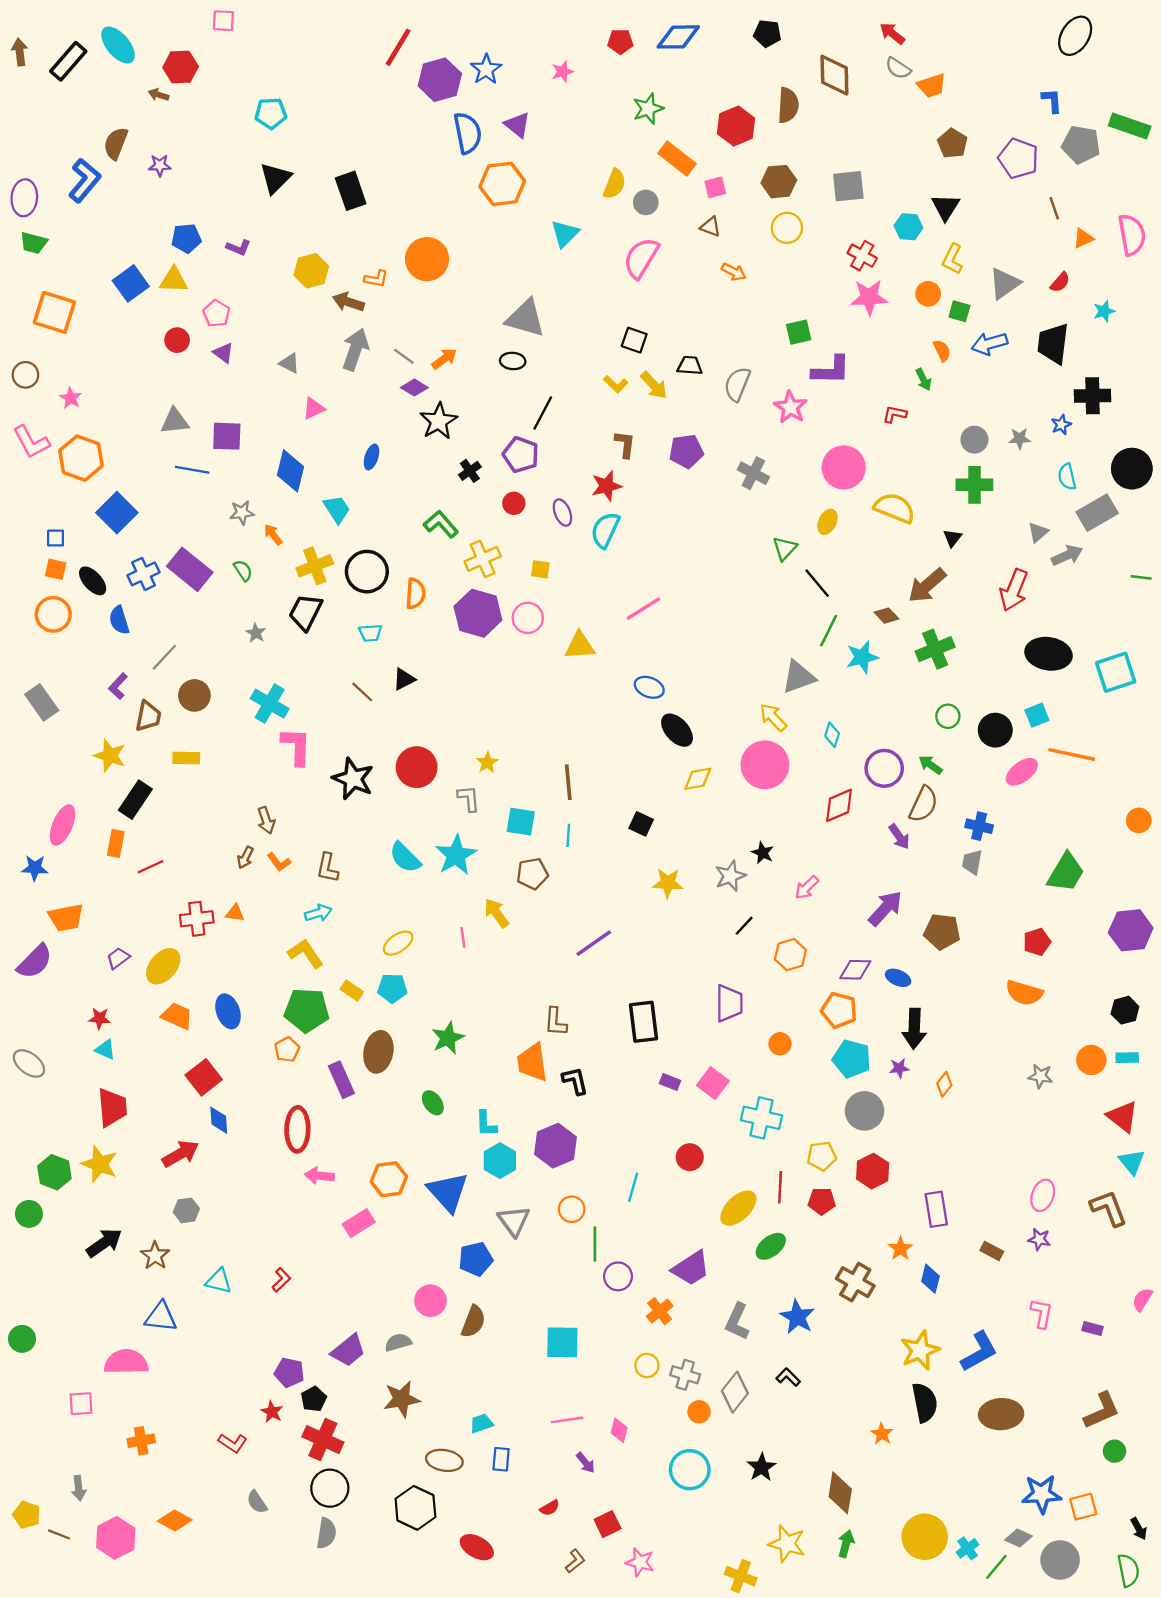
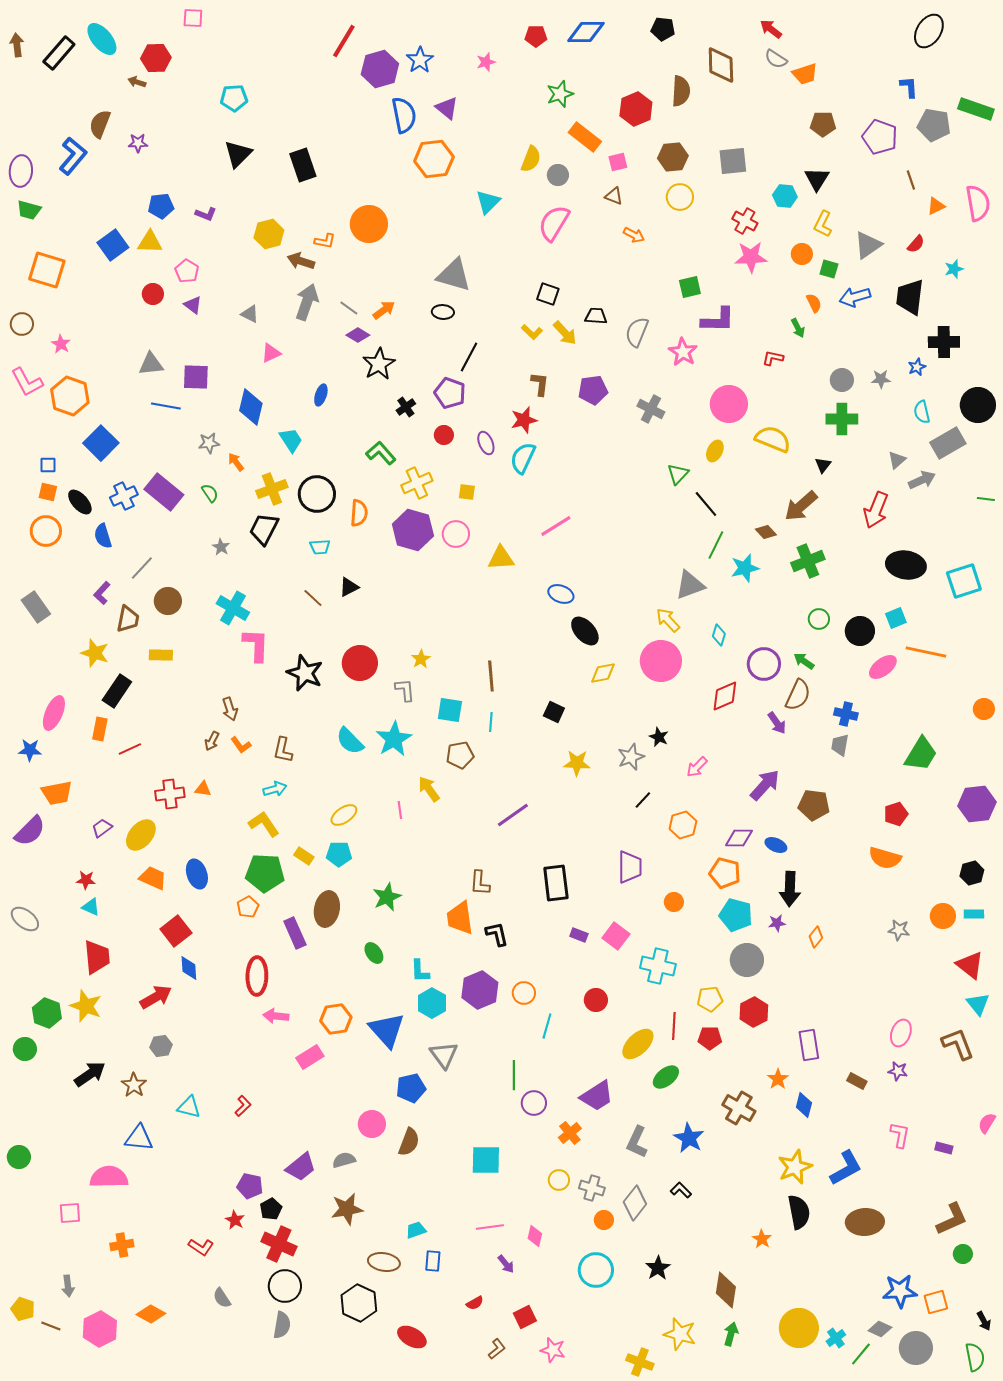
brown pentagon: (952, 143) -> (823, 124), turned -30
orange circle: (572, 1209) -> (524, 993), moved

